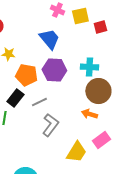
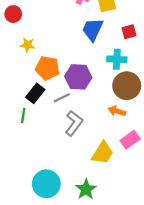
red square: (100, 27) -> (129, 32), moved
blue trapezoid: (49, 39) -> (93, 29), moved, turned -115
purple hexagon: (54, 70) -> (78, 77), moved

